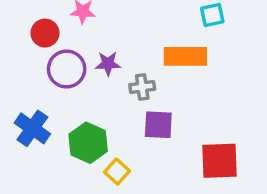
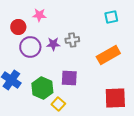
orange rectangle: (185, 56) -> (108, 55), moved, turned -30
gray cross: (142, 87) -> (72, 40), moved
purple square: (158, 125) -> (69, 78), moved

